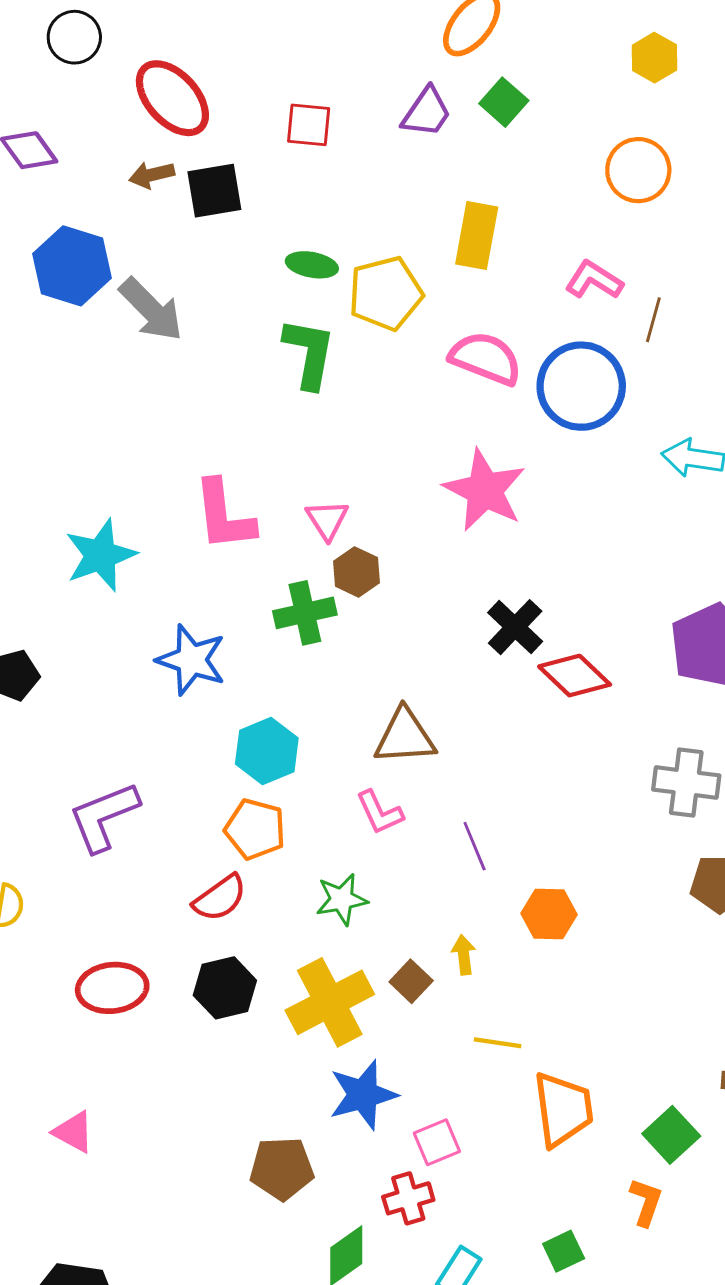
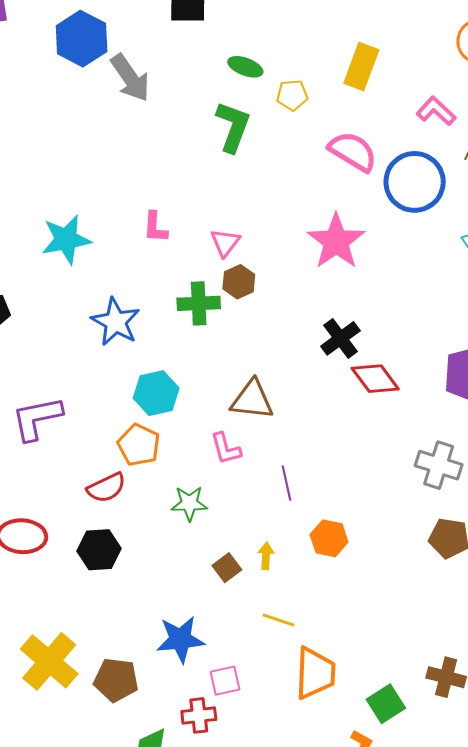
yellow pentagon: (385, 293) -> (292, 95), size x0.6
pink L-shape: (224, 515) -> (155, 227), size x0.6
yellow cross: (330, 1002) -> (49, 661), moved, turned -32

